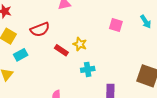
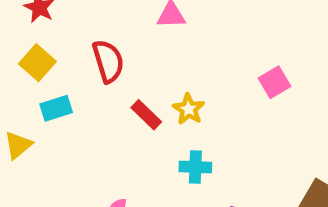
pink square: (116, 25) -> (275, 82), turned 32
red semicircle: (40, 29) -> (108, 61), turned -96

